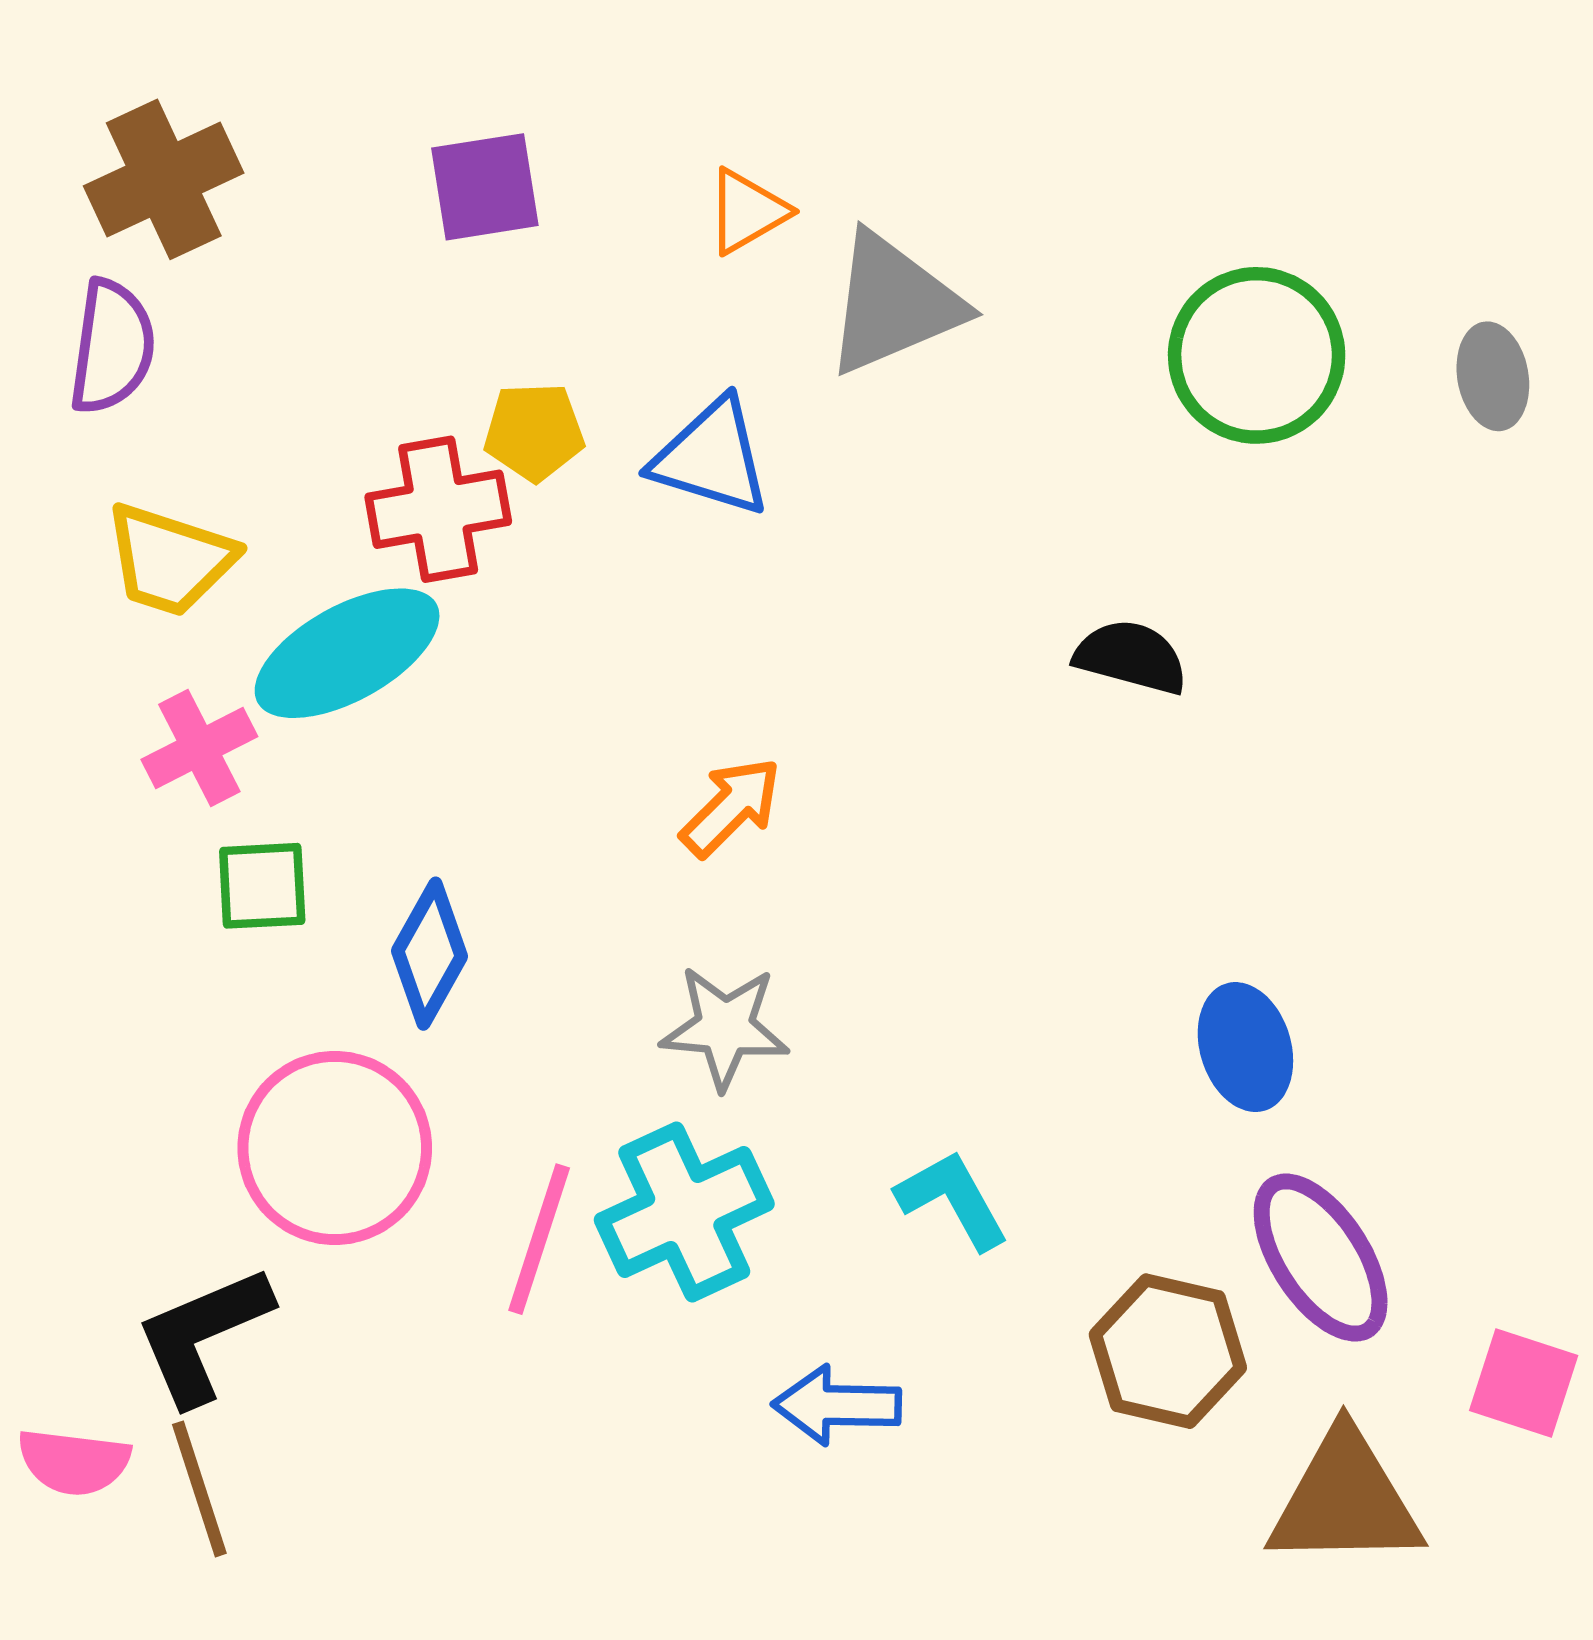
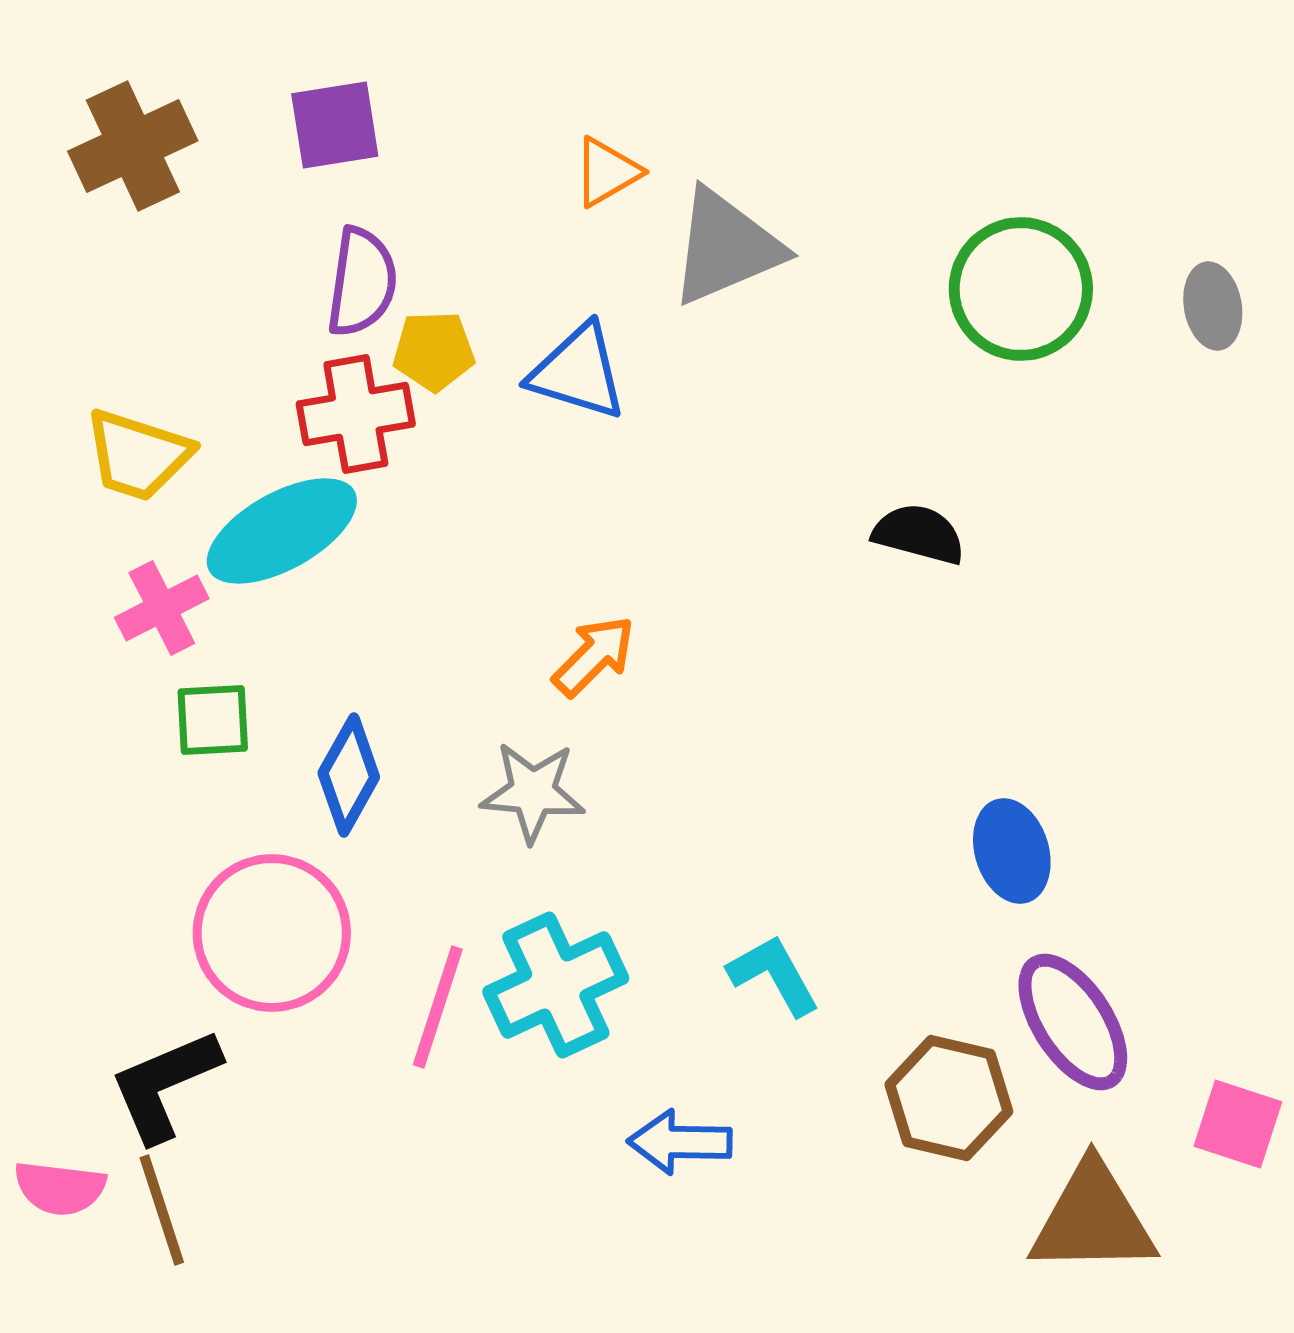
purple square: (485, 187) -> (335, 125), moved
purple semicircle: (112, 347) -> (362, 282), moved
gray star: (725, 1027) -> (533, 792), moved

